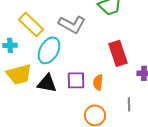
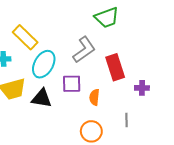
gray L-shape: (72, 24) -> (84, 50), moved, turned -64
purple square: (76, 80) -> (72, 84), moved

